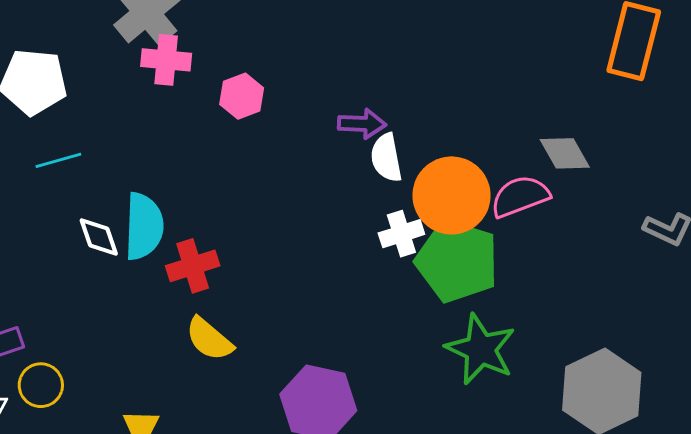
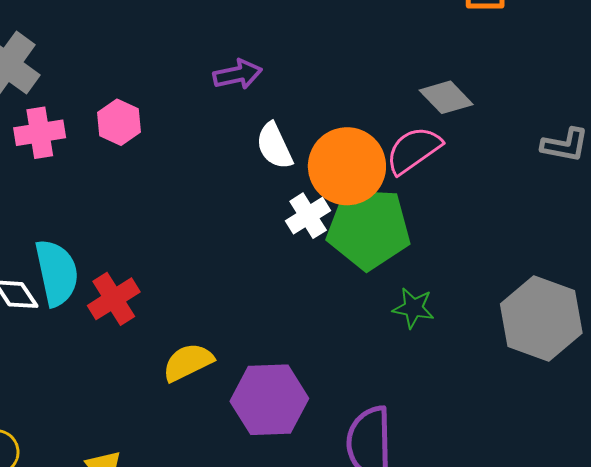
pink cross: (166, 60) -> (40, 133), moved
purple arrow: (362, 124) -> (238, 74), moved
yellow semicircle: (209, 339) -> (188, 362), moved, turned 128
green star: (481, 349) -> (413, 308), size x0.6

